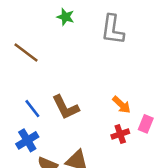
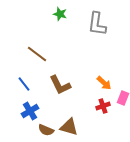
brown line: (26, 53) -> (37, 54), moved
blue line: (32, 109) -> (24, 84), moved

